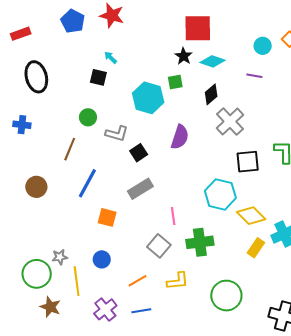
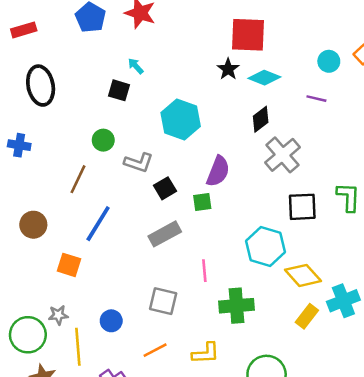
green square: (175, 82) -> (202, 202), moved
orange square: (107, 217) -> (69, 265), moved
gray square: (159, 246) -> (163, 301), moved, turned -30

